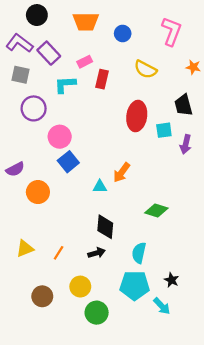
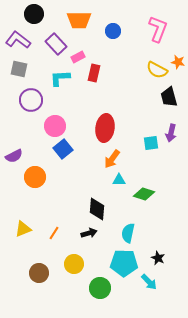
purple rectangle: (49, 53) -> (56, 44), moved
yellow semicircle: (145, 69) -> (157, 70), moved
red ellipse: (137, 116) -> (105, 128), moved
cyan square: (164, 130) -> (151, 143), moved
cyan triangle: (100, 187) -> (119, 180), moved
green circle: (97, 313) -> (100, 288), moved

